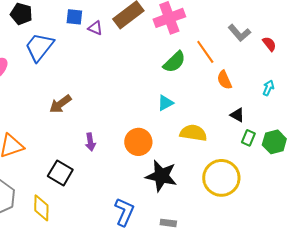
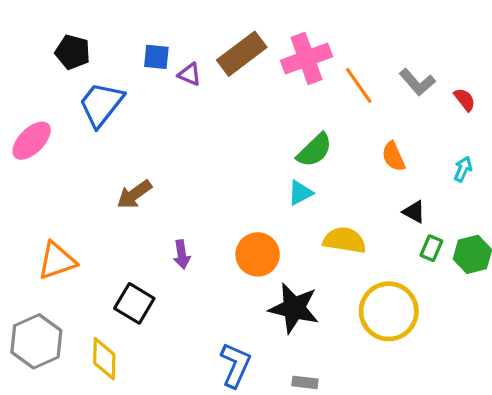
orange line: (205, 52) -> (359, 85), moved
green semicircle: (174, 62) -> (314, 150), moved

